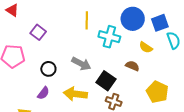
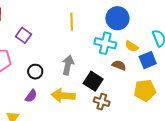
blue square: (160, 23) -> (148, 60), moved
cyan cross: (109, 37) -> (105, 43), moved
gray arrow: (81, 64) -> (68, 65), turned -102
yellow pentagon: (157, 92) -> (145, 90), turned -30

